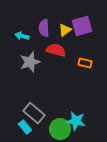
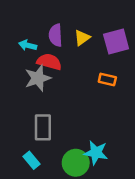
purple square: (82, 26) -> (116, 42), moved
red semicircle: (56, 50) -> (49, 62), moved
gray rectangle: (34, 113) -> (43, 127), moved, turned 50

